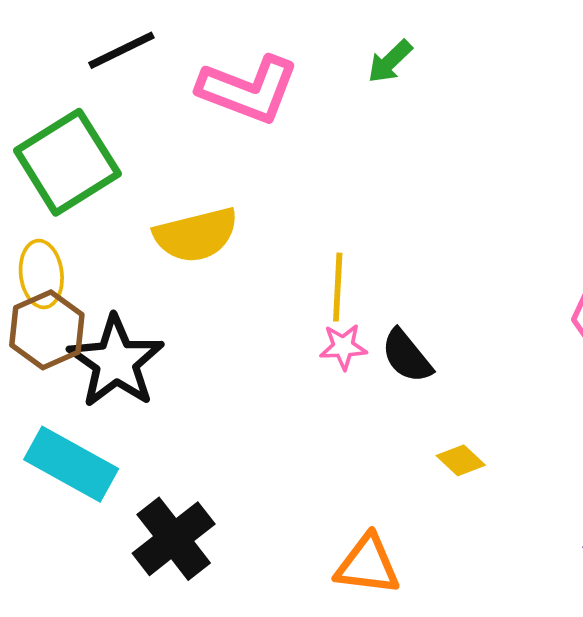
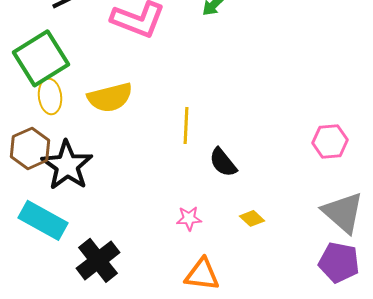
yellow ellipse: (41, 274) -> (50, 96), moved
pink star: (343, 347) -> (189, 218), moved

